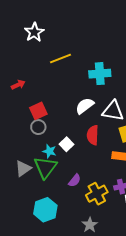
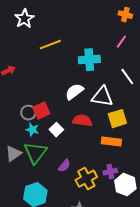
red square: (38, 111) -> (41, 111), moved
red semicircle: (93, 135) -> (82, 121), turned 96
cyan star: (49, 151) -> (32, 130), moved

